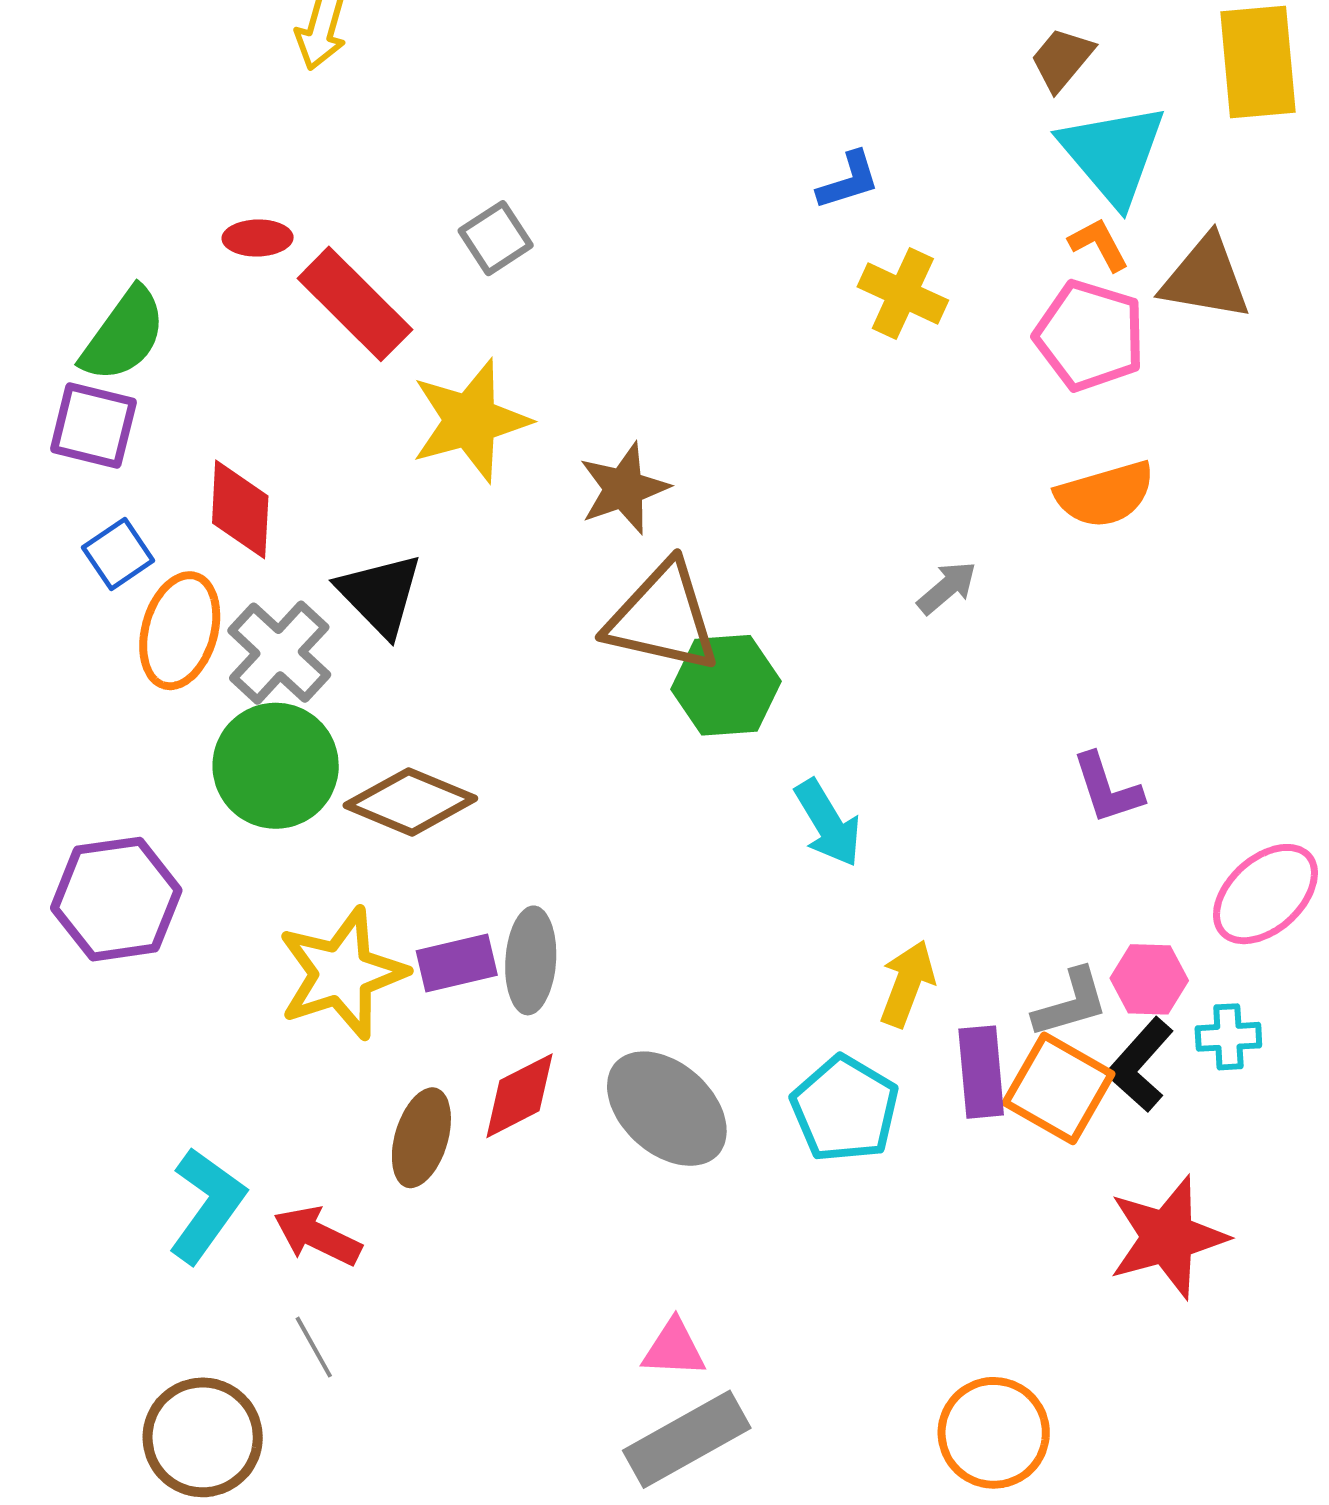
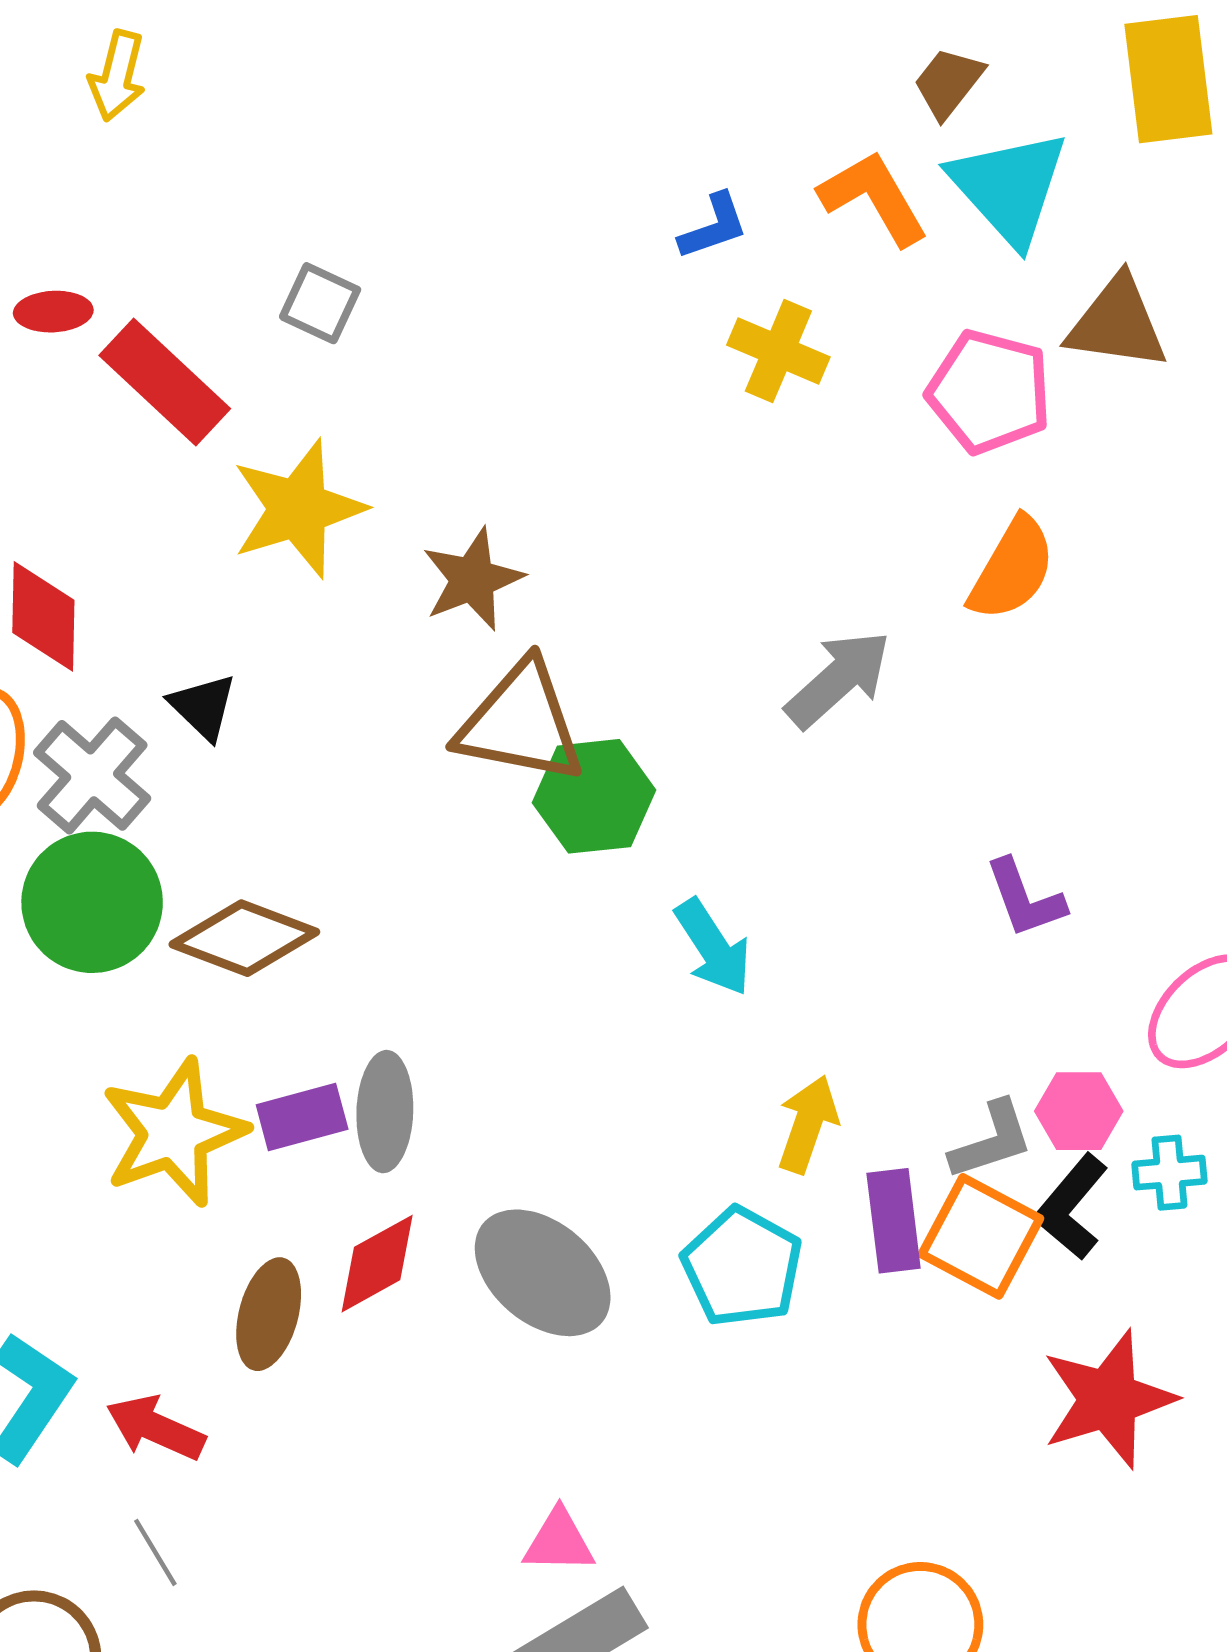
gray square: (496, 238) -> (320, 303), turned -30
orange L-shape: (1099, 244) -> (874, 198), moved, size x1.6
orange semicircle: (1105, 494) -> (1012, 569), turned -42
gray arrow: (947, 588) -> (838, 679), size x1.6
black triangle: (380, 595) -> (203, 707), size x0.7

